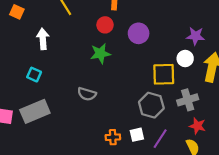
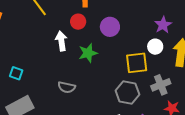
purple star: (195, 36) -> (163, 25), turned -30
white arrow: (43, 39) -> (61, 41), moved
green star: (100, 54) -> (88, 53), moved

